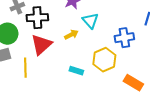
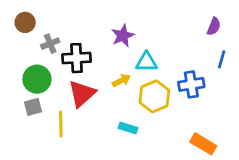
cyan triangle: (90, 21) -> (146, 62), turned -48
yellow hexagon: (104, 60) -> (154, 96), moved

